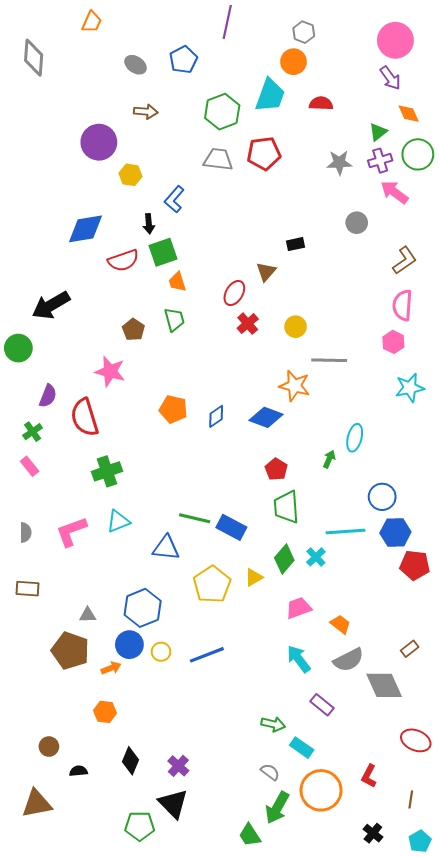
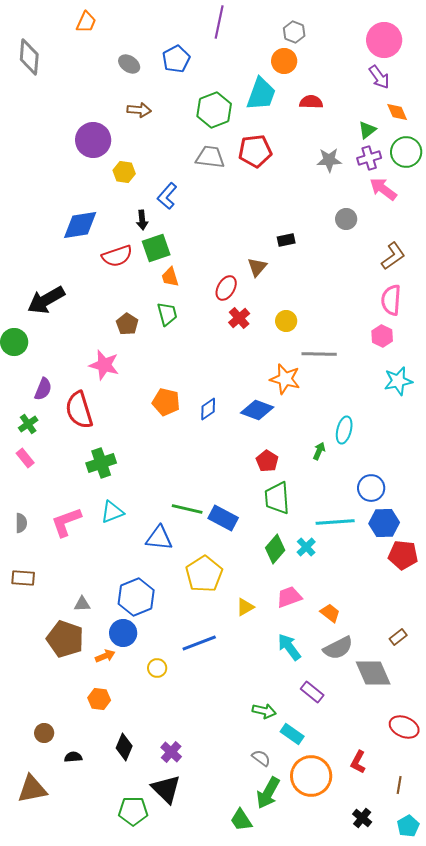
yellow triangle: (254, 577) -> (245, 607), moved
yellow circle: (161, 652) -> (157, 668), moved

